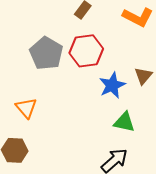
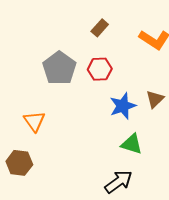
red hexagon: (86, 51) -> (100, 69), size x0.7

